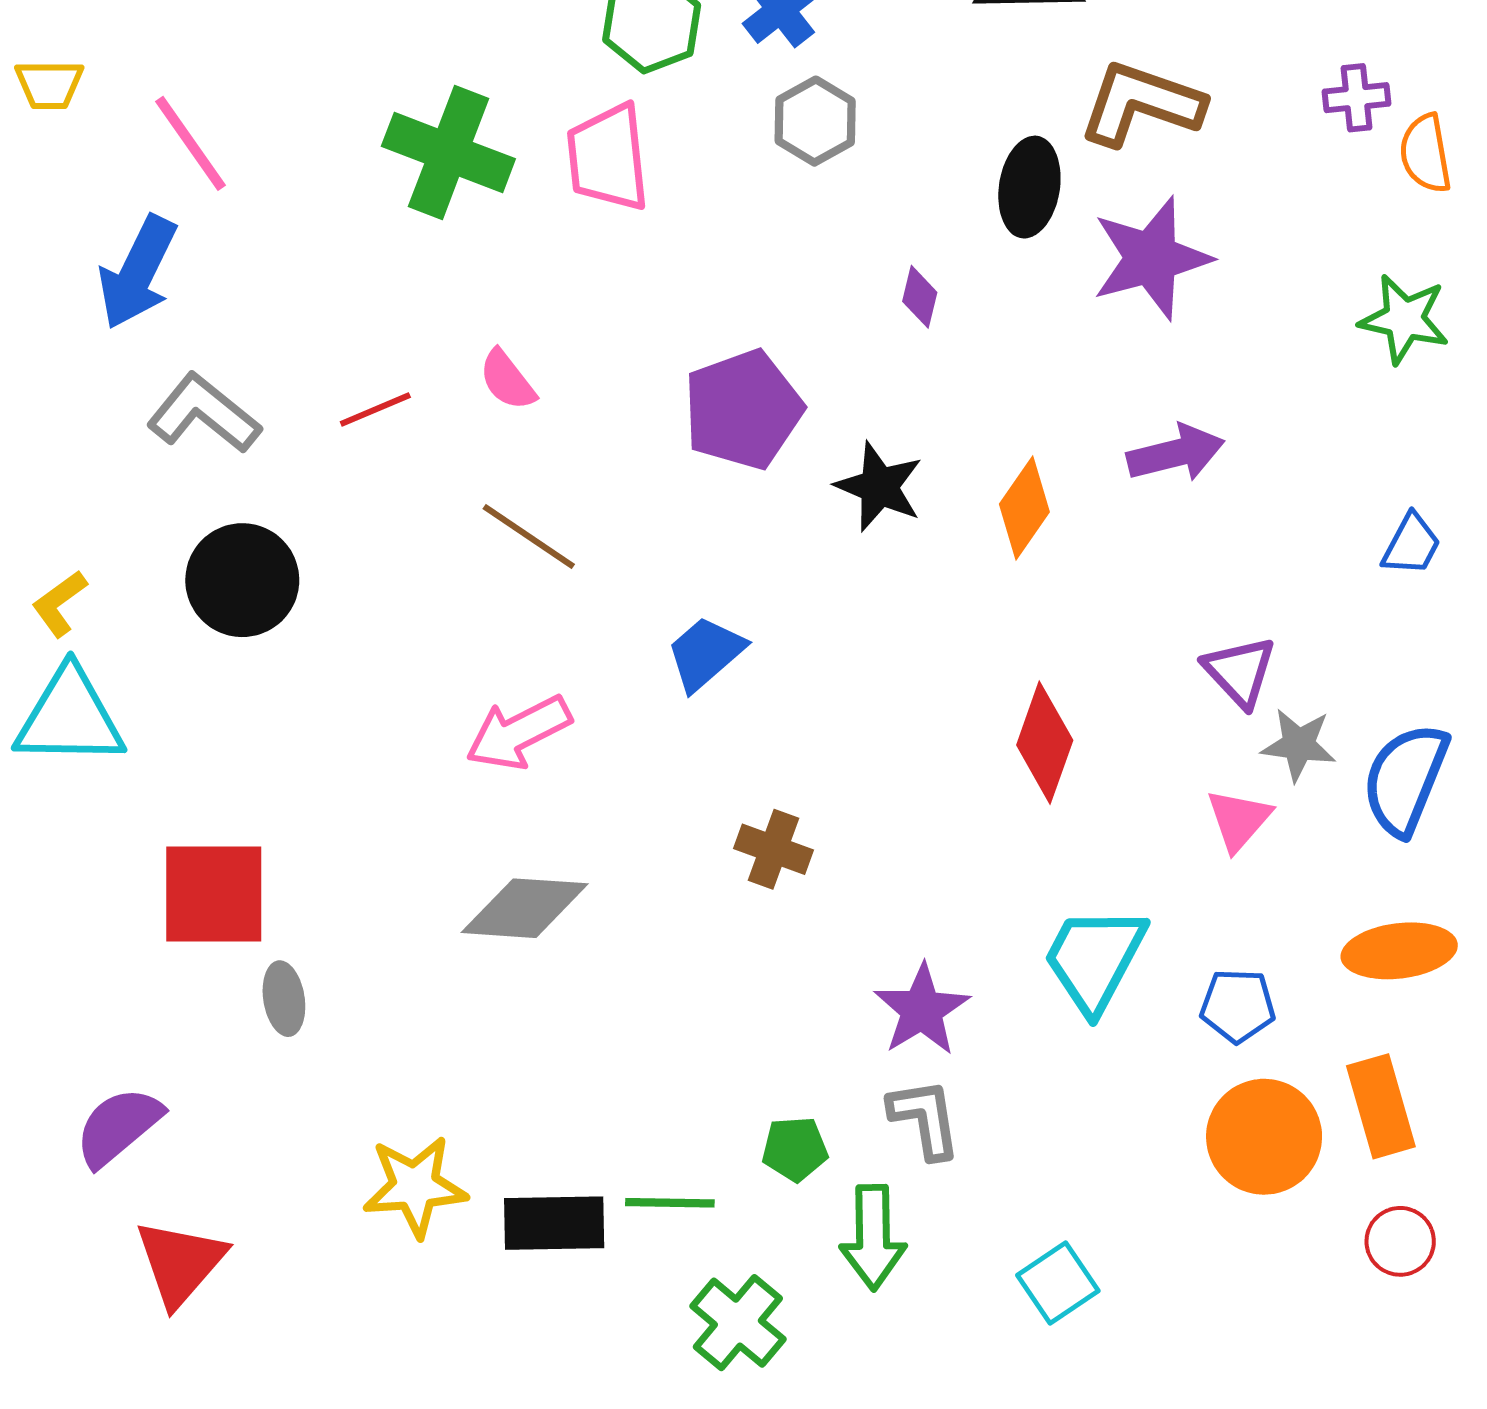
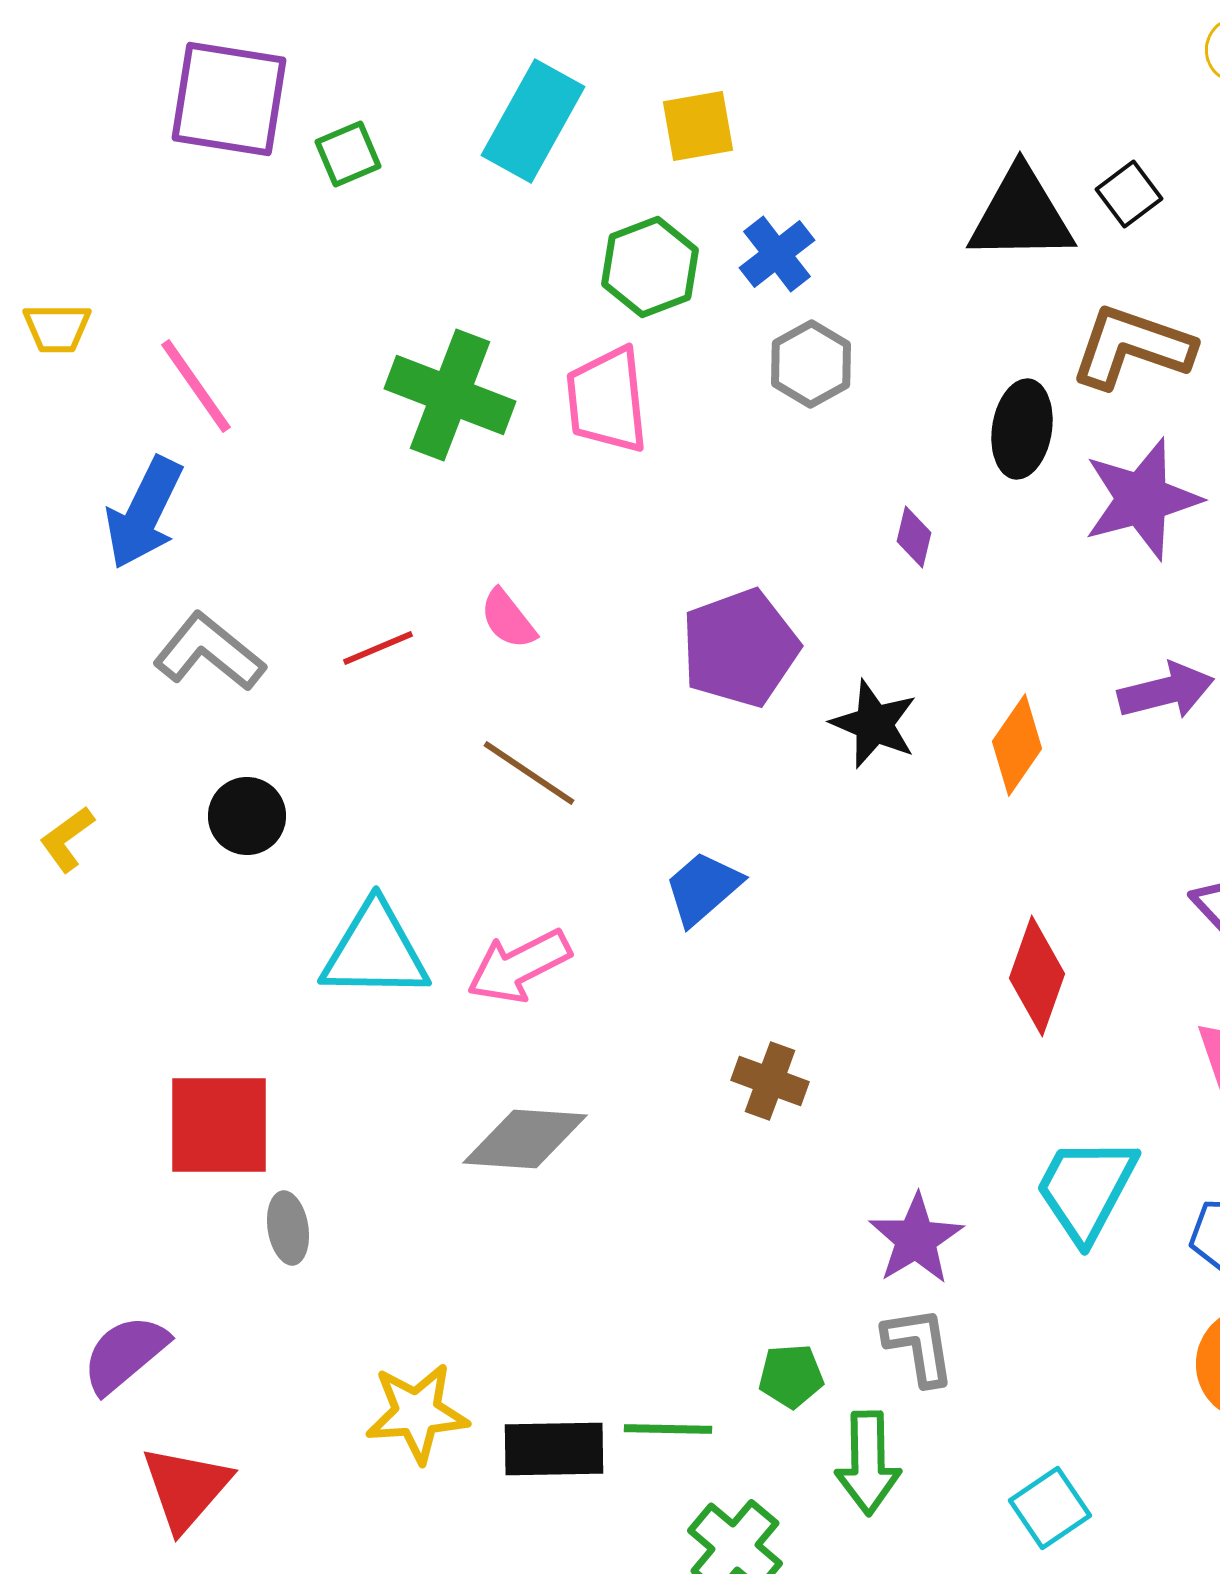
black circle: (242, 580) -> (247, 816), size x0.7
cyan triangle: (70, 717) -> (375, 951), moved

